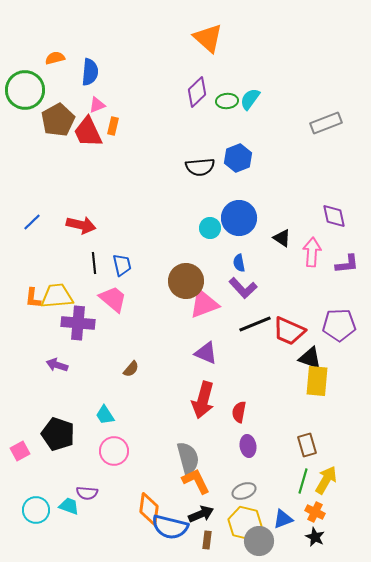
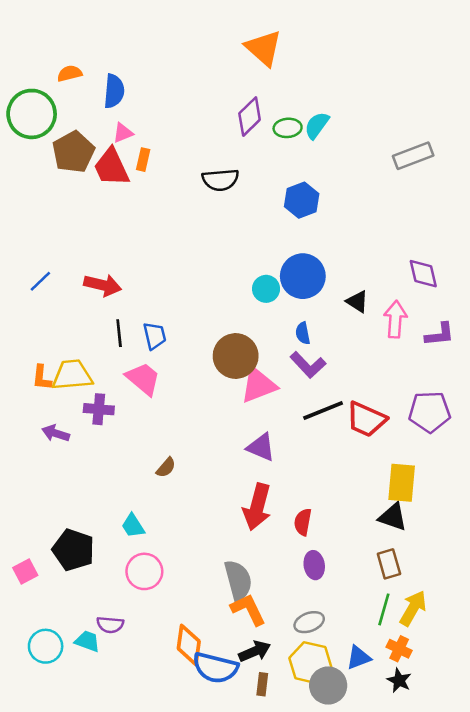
black semicircle: (200, 167) -> (220, 180), moved
purple cross: (78, 323) -> (99, 409), size x0.7
black triangle: (310, 358) -> (393, 517), moved
purple arrow: (57, 365) -> (56, 433), moved

